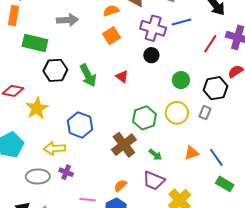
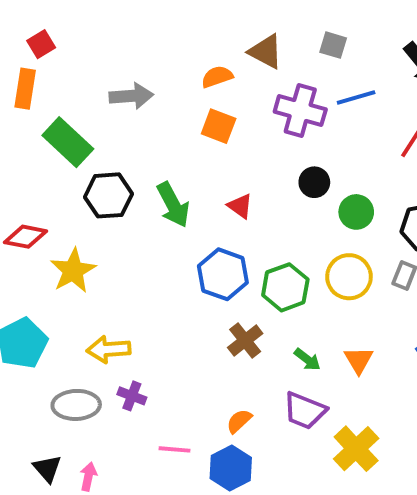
orange square: (112, 36) -> (219, 126), turned -36
green rectangle: (35, 43) -> (68, 142), turned 30
black circle: (151, 55) -> (314, 182), moved
blue hexagon: (80, 125) -> (223, 274), moved
brown cross: (124, 145) -> (245, 341), size x0.7
orange triangle: (192, 153) -> (359, 360), moved, turned -42

